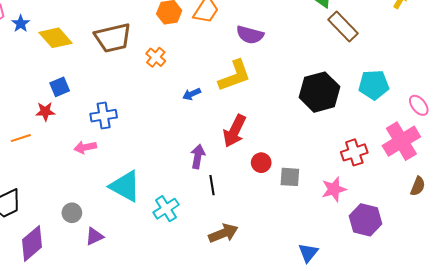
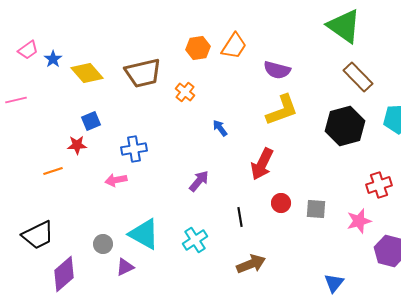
brown rectangle: (343, 27) -> (358, 77), moved
yellow L-shape: (235, 76) -> (282, 110), moved
blue arrow: (192, 94) -> (220, 128), turned 78
purple arrow: (198, 157) -> (199, 181), moved, turned 30
red circle: (261, 163) -> (281, 203), moved
cyan triangle: (125, 186) -> (144, 234), moved

